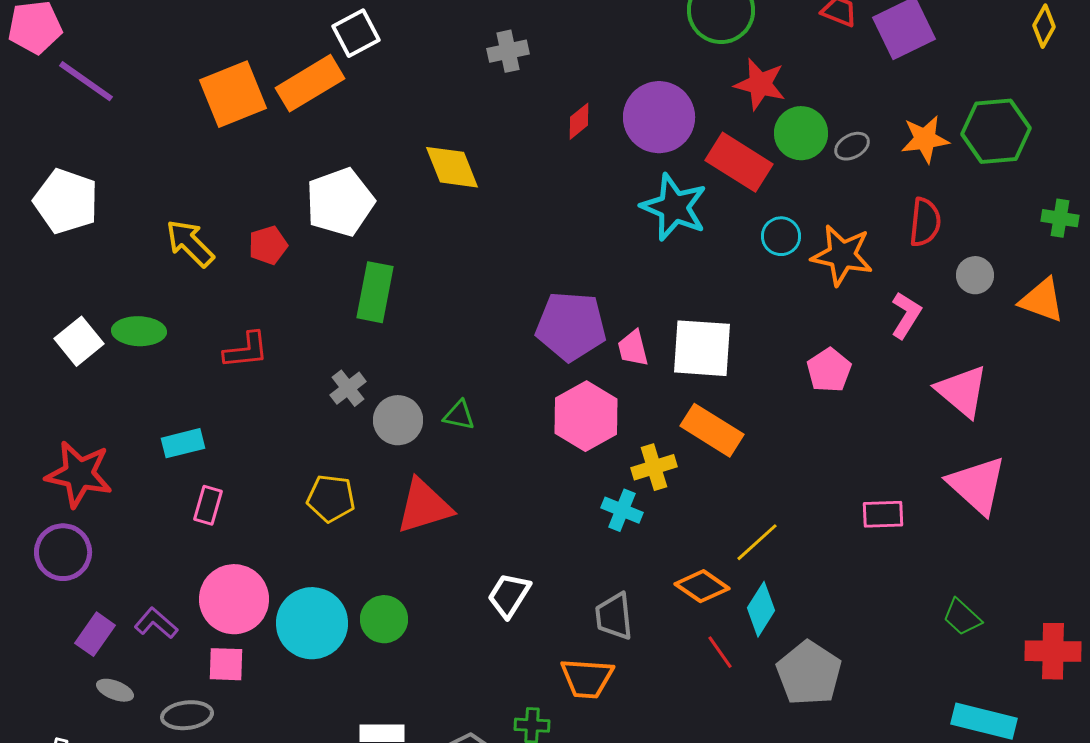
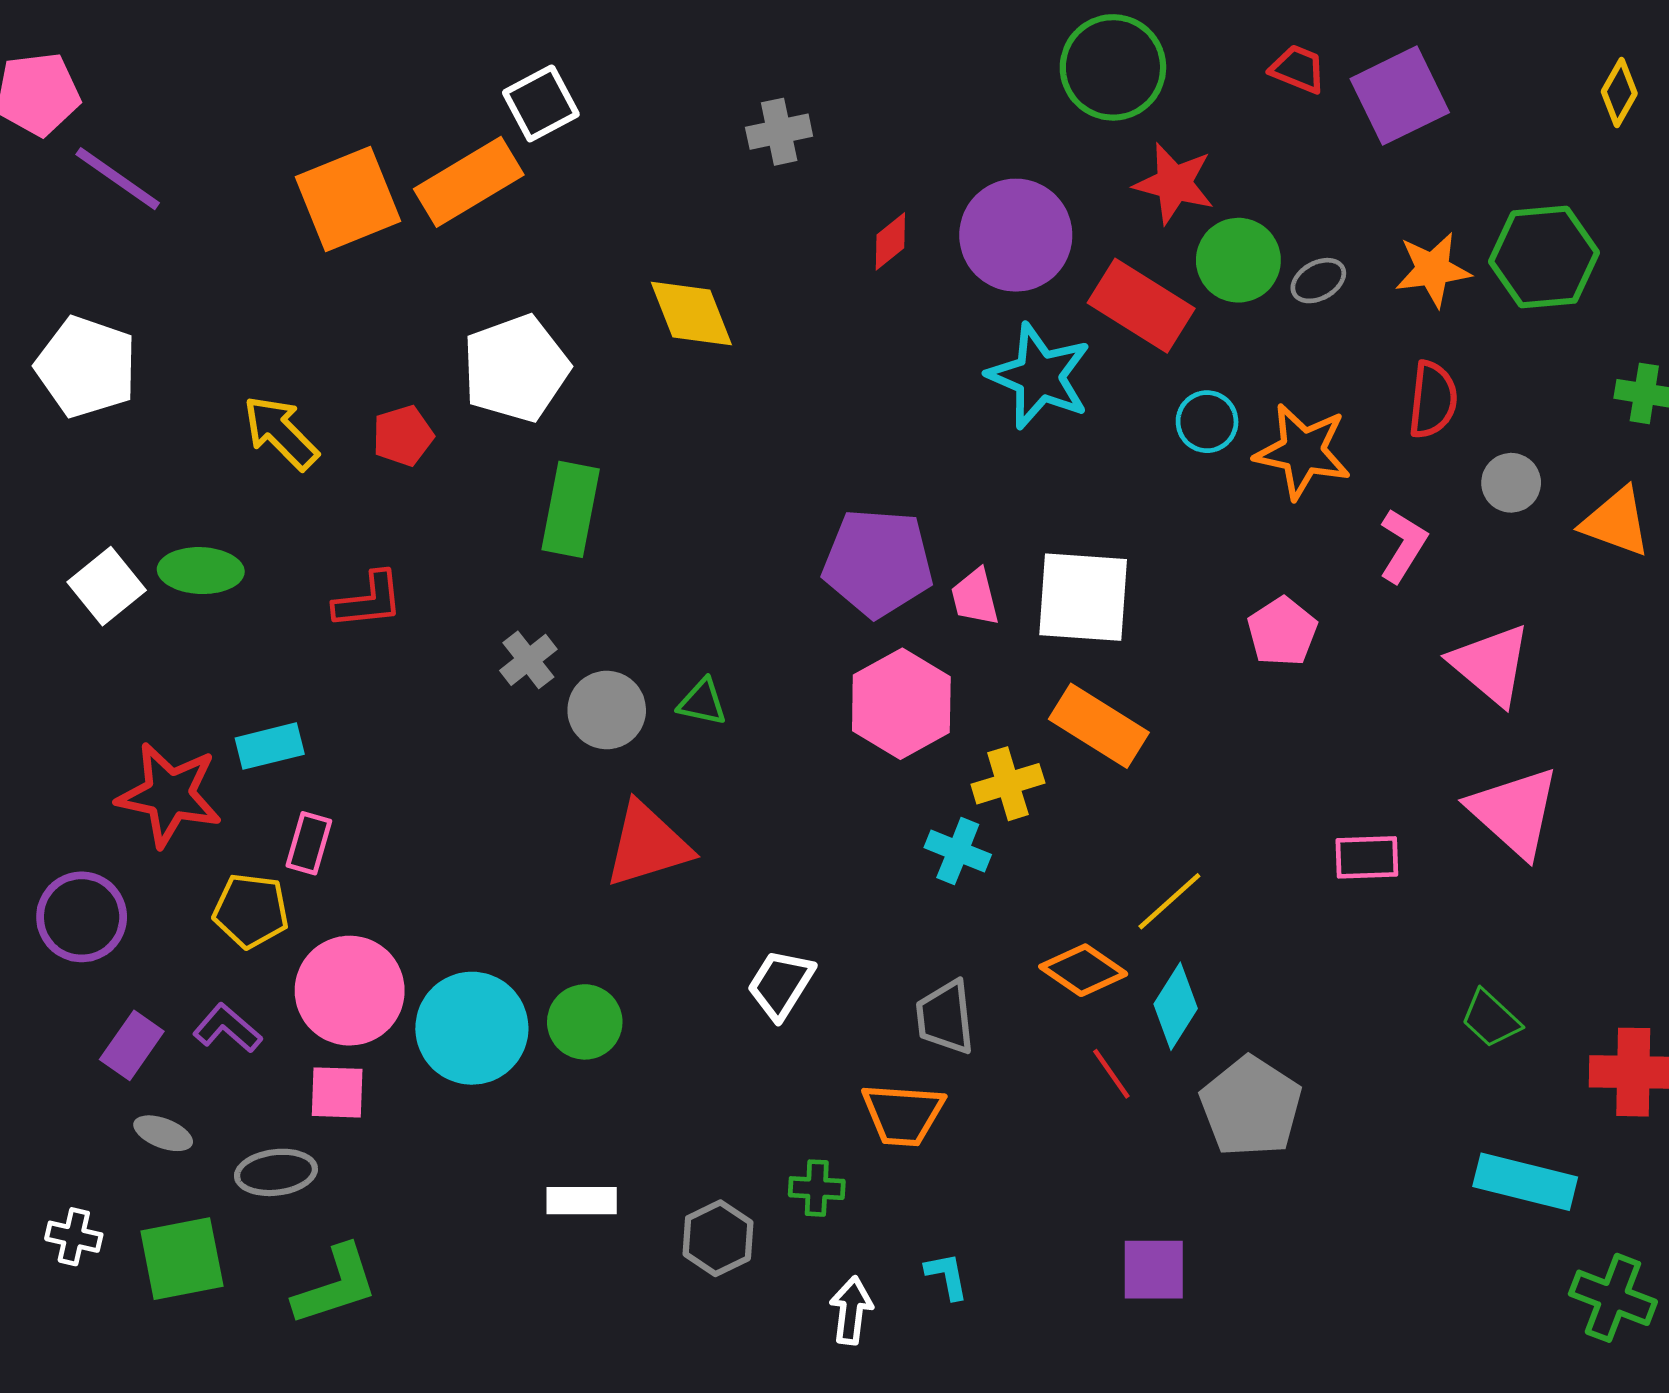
red star: (79, 474) -> (169, 795), moved
yellow pentagon: (331, 498) -> (251, 911), moved

